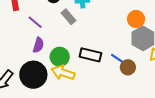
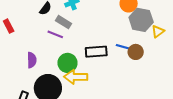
purple line: (35, 22) -> (55, 34), moved
purple semicircle: (38, 45) -> (32, 60), moved

